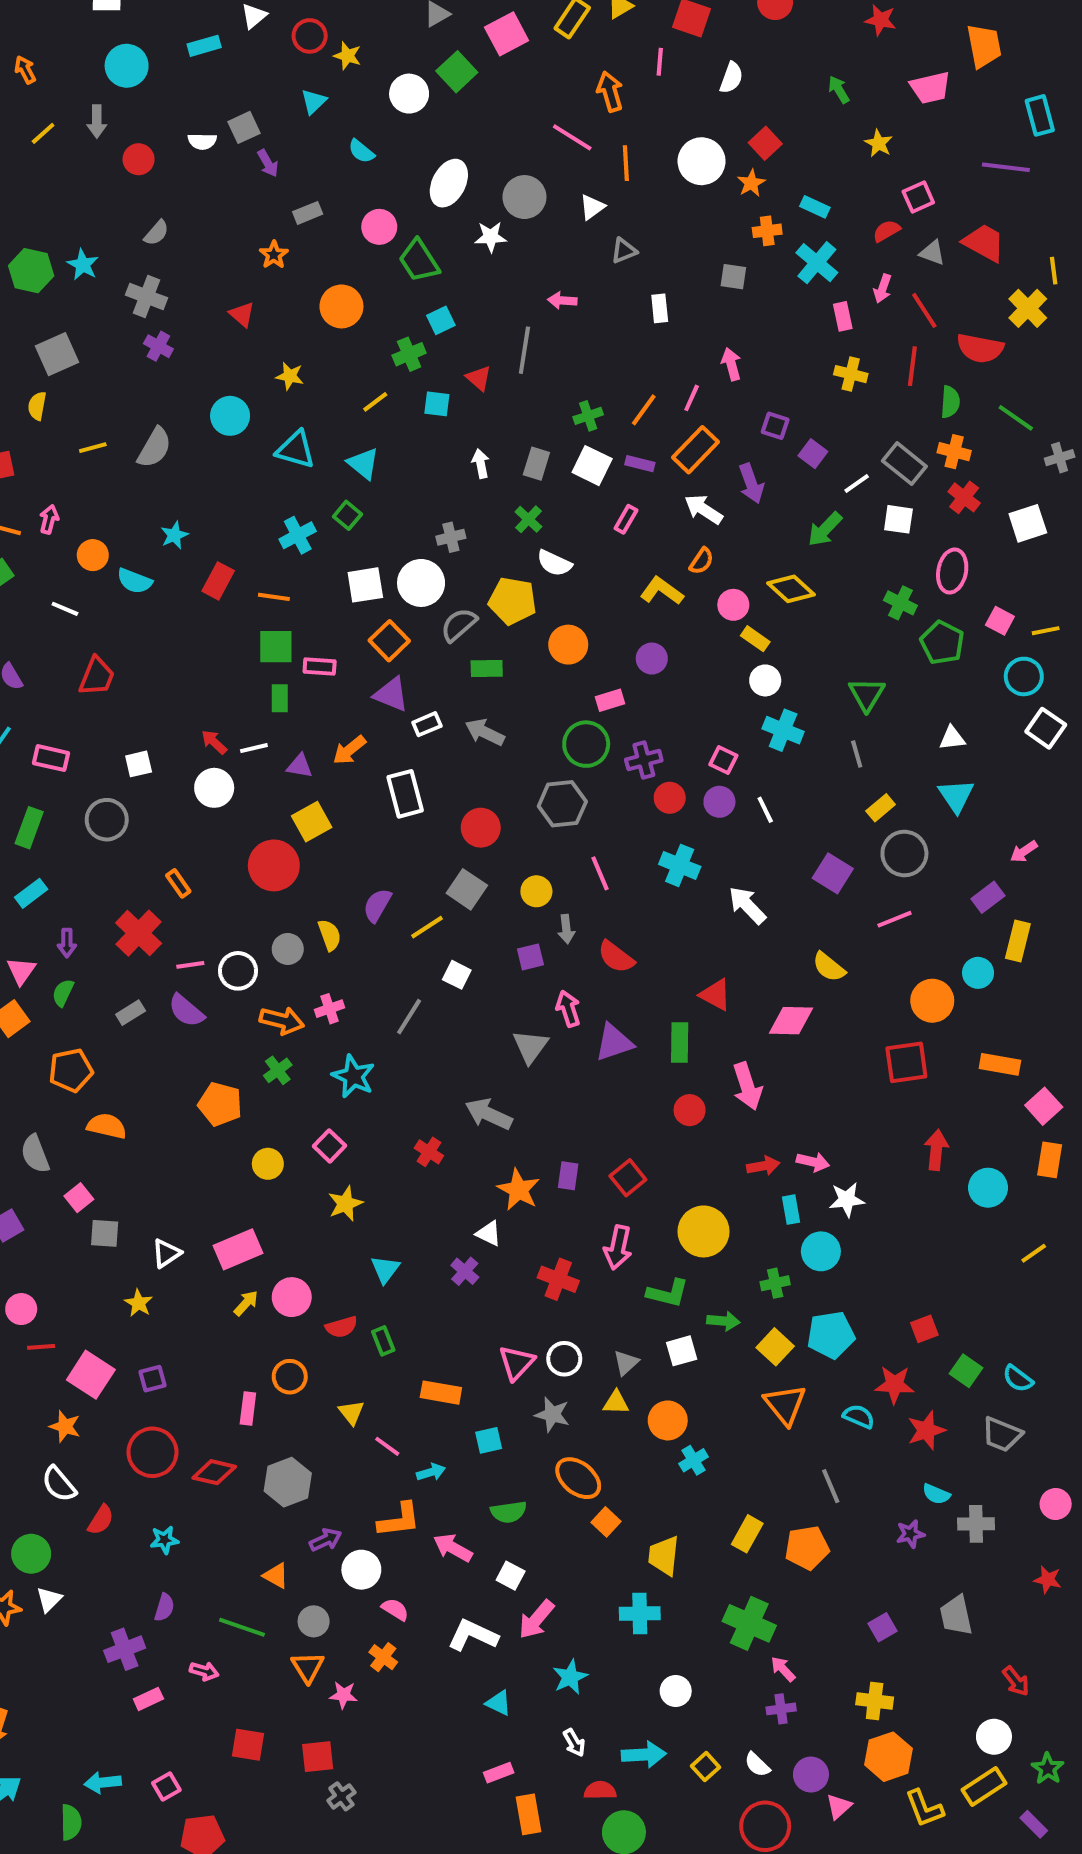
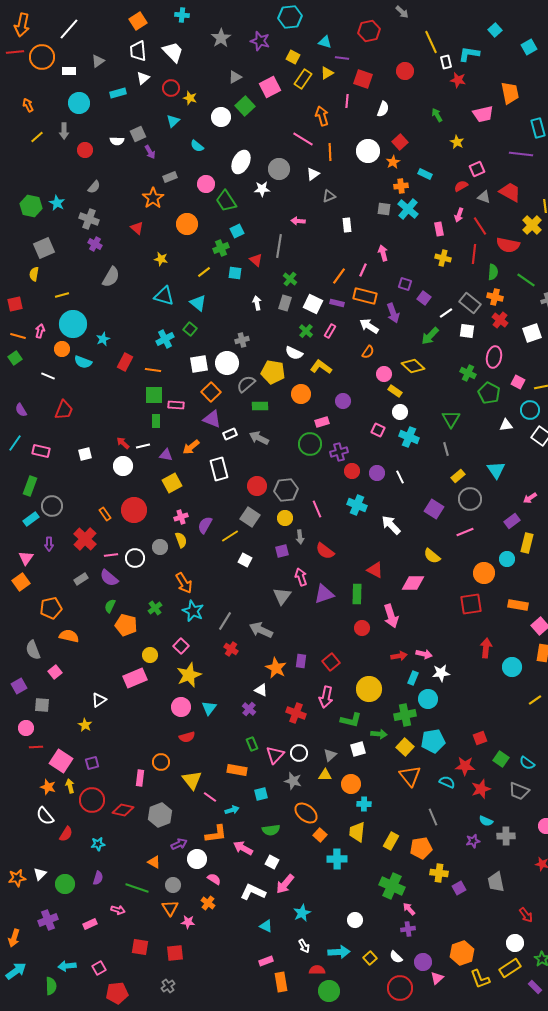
orange star: (274, 255) -> (153, 198), size x1.5
cyan cross: (817, 263) -> (408, 209), moved
cyan circle: (230, 416) -> (73, 324), moved, size x1.4
green cross: (588, 416) -> (290, 279), moved, turned -32
gray semicircle: (154, 448) -> (111, 277), moved
orange rectangle: (696, 450) -> (365, 296), turned 60
green cross: (528, 519) -> (306, 331), moved
yellow L-shape: (662, 591) -> (321, 367), moved
white triangle: (952, 738) -> (506, 425), moved
pink square: (723, 760) -> (378, 430), moved
gray hexagon: (562, 804) -> (286, 490), moved
gray circle: (107, 820) -> (52, 506), moved
red circle: (274, 865) -> (134, 510), moved
green semicircle: (63, 993) -> (110, 606), moved
pink cross: (330, 1009) -> (181, 517), moved
gray line: (409, 1017) -> (225, 621), moved
orange arrow: (282, 1021) -> (184, 583), moved, turned 45
yellow star: (345, 1204) -> (189, 675), size x1.4
cyan rectangle: (791, 1210) -> (413, 678), turned 32
gray square: (105, 1233) -> (42, 705), moved
pink rectangle: (238, 1249) -> (135, 678), moved
green cross: (775, 1283) -> (405, 715), size x1.5
pink circle: (292, 1297) -> (181, 707), moved
yellow arrow: (246, 1303) -> (70, 786), moved, turned -56
green rectangle: (383, 1341) -> (252, 744), moved
yellow triangle: (351, 1412) -> (192, 780), size x1.5
cyan cross: (694, 1460) -> (364, 804), turned 32
green circle: (31, 1554) -> (65, 884), moved
yellow trapezoid: (664, 1556) -> (357, 832), moved
cyan cross: (640, 1613) -> (337, 859), moved
purple cross: (125, 1649) -> (48, 920), moved
yellow cross: (875, 1701) -> (439, 873), moved
gray cross: (341, 1796) -> (168, 986), moved

